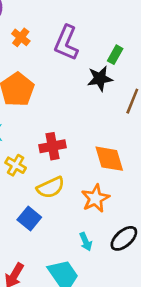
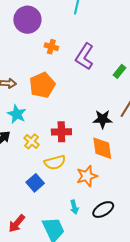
orange cross: (21, 37) -> (51, 47), turned -32
black star: (100, 79) -> (103, 119), moved

